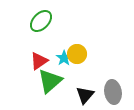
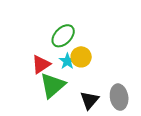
green ellipse: (41, 21) -> (63, 36), moved

